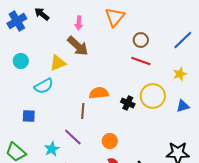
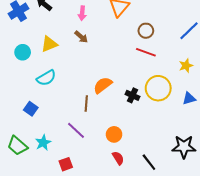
brown arrow: (78, 46) -> (81, 37), size x0.6
yellow triangle: (58, 63) -> (49, 44), moved
orange semicircle: (99, 93) -> (103, 85), turned -30
blue square: (29, 116) -> (31, 109), turned 32
cyan star: (52, 149) -> (43, 143), moved

